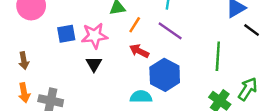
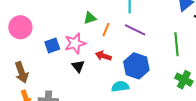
red arrow: (139, 51) -> (103, 56), moved
brown arrow: (24, 61) -> (21, 72), size x1.5

